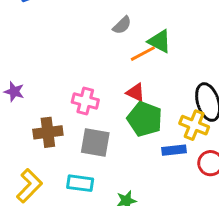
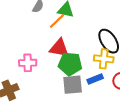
red triangle: (135, 92) -> (59, 48), size x1.5
gray square: (95, 143) -> (73, 85), moved

